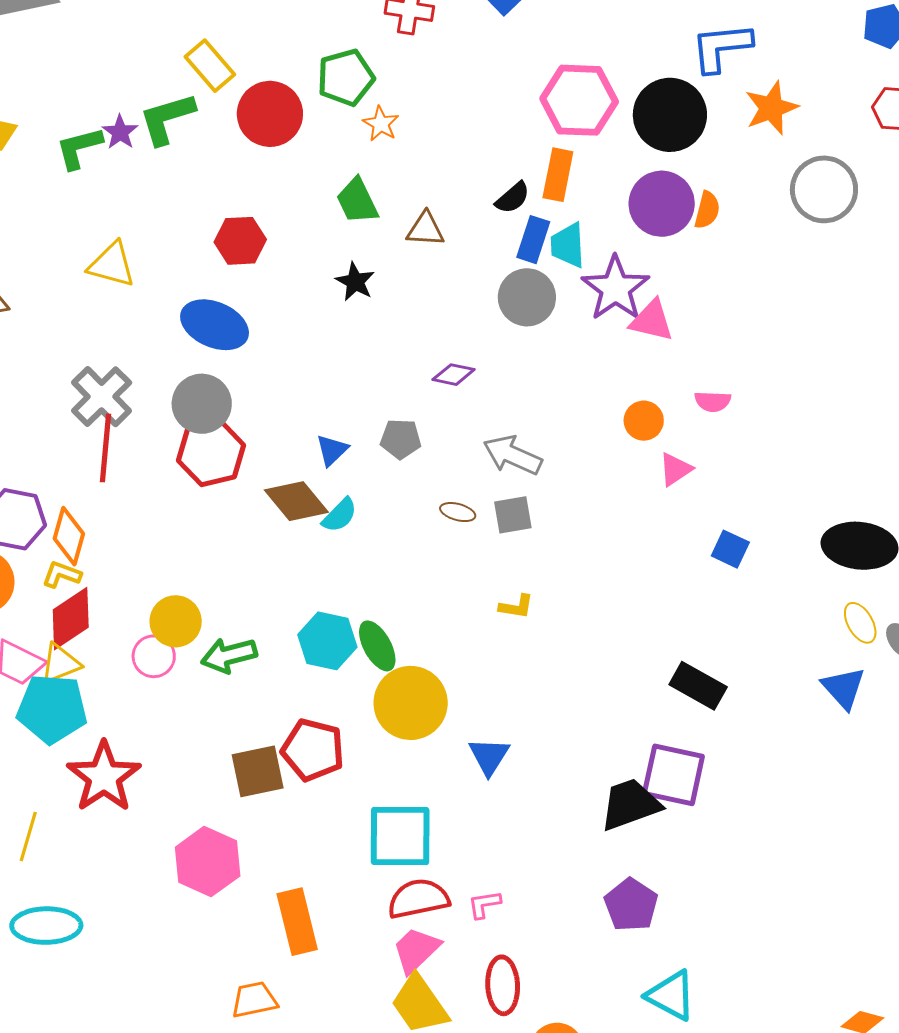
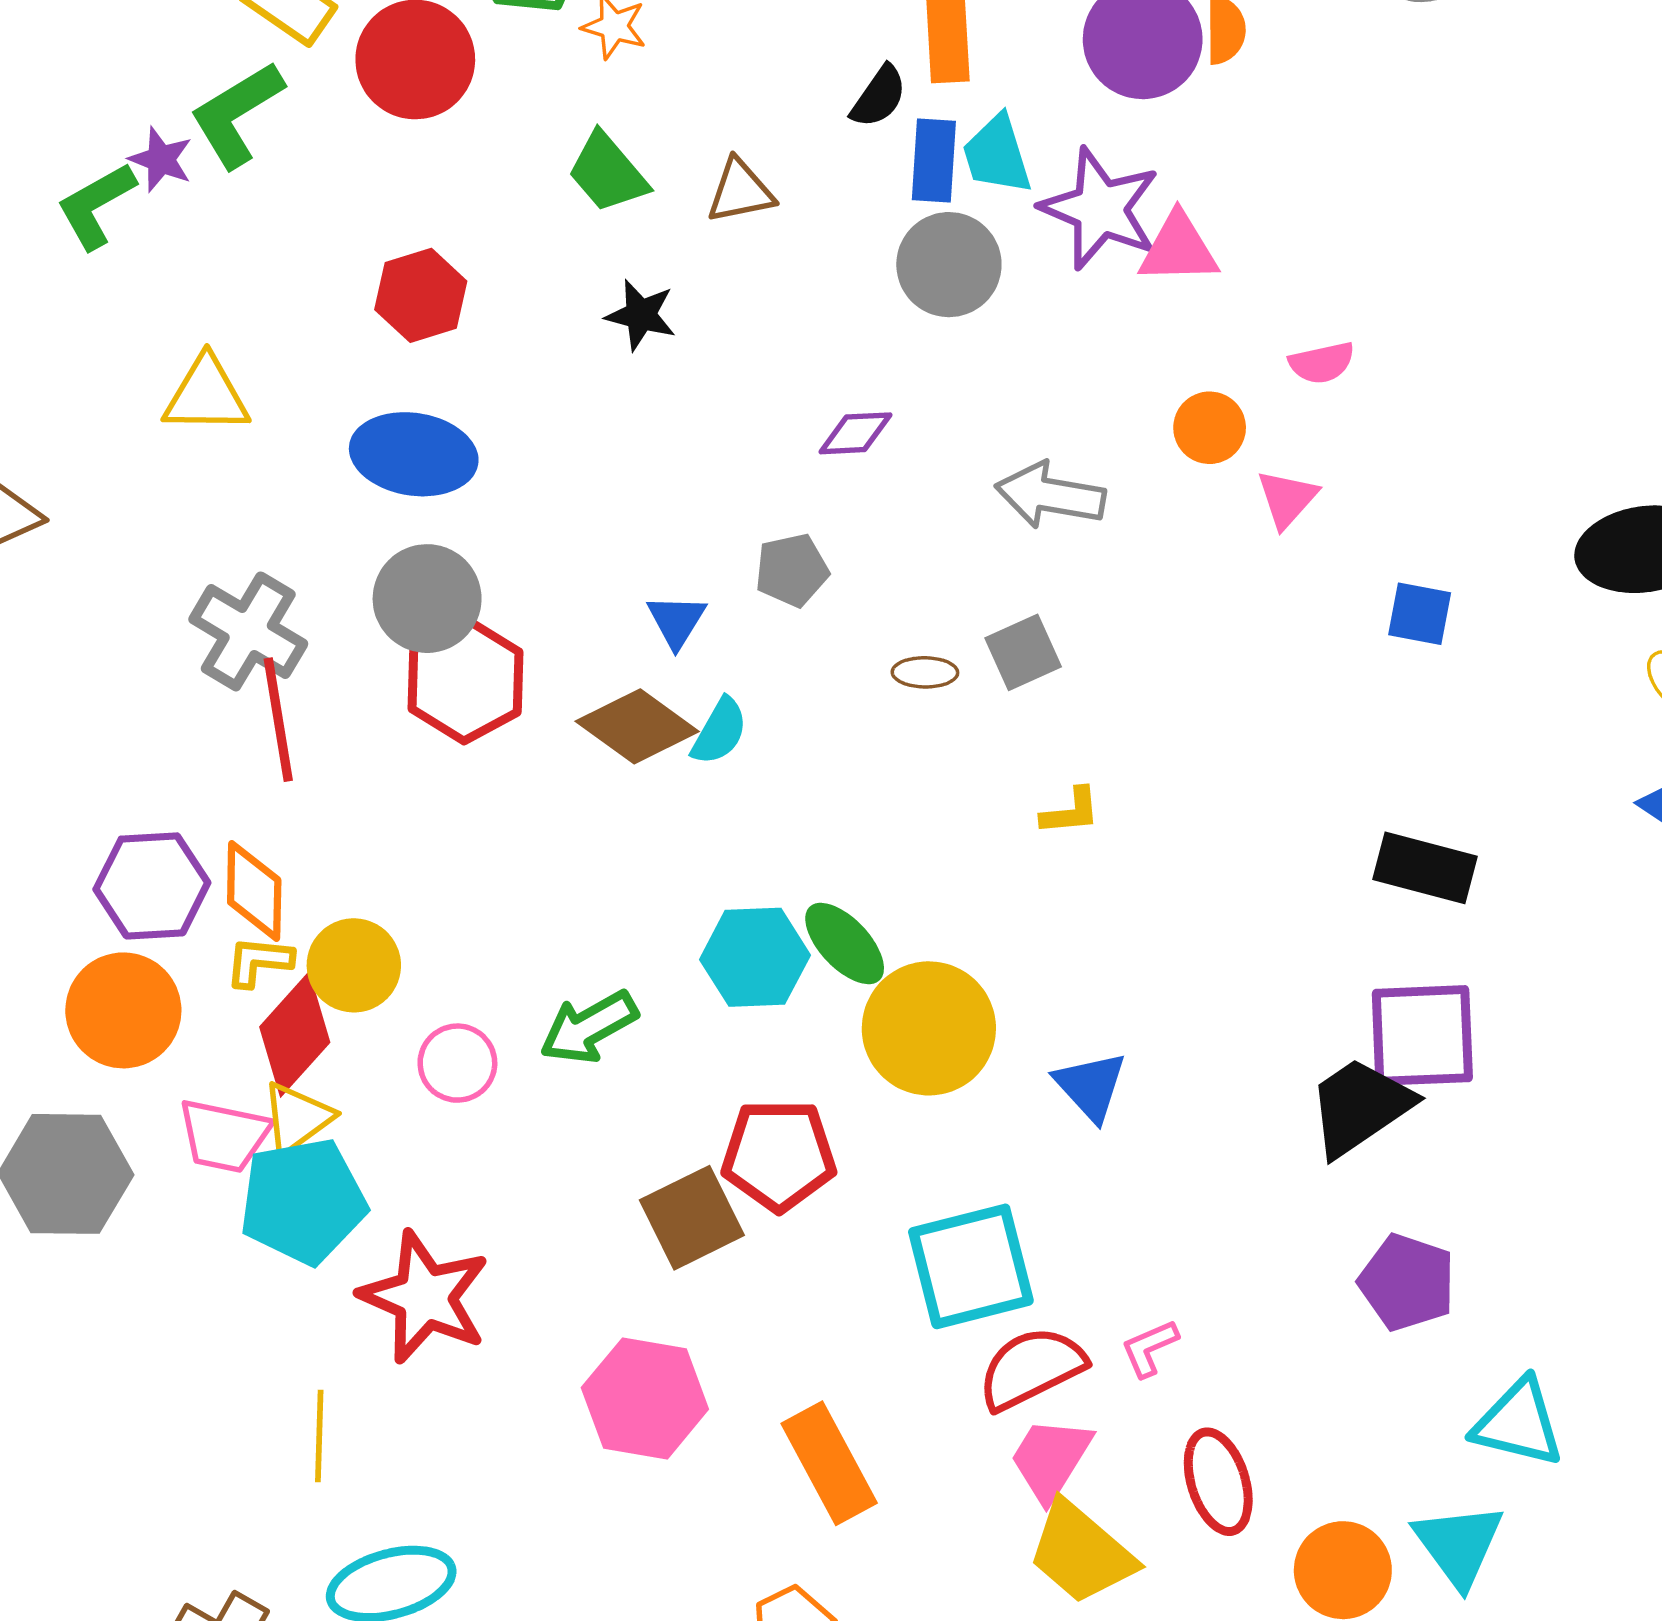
gray arrow: (513, 455) -> (1050, 495), moved
yellow circle: (176, 621) -> (354, 965), moved

